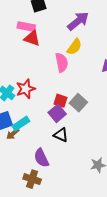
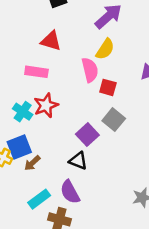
pink rectangle: (26, 27) -> (36, 72), moved
red square: (61, 101) -> (108, 87), moved
cyan rectangle: (21, 124) -> (39, 199), moved
black triangle: (61, 135) -> (78, 161), moved

